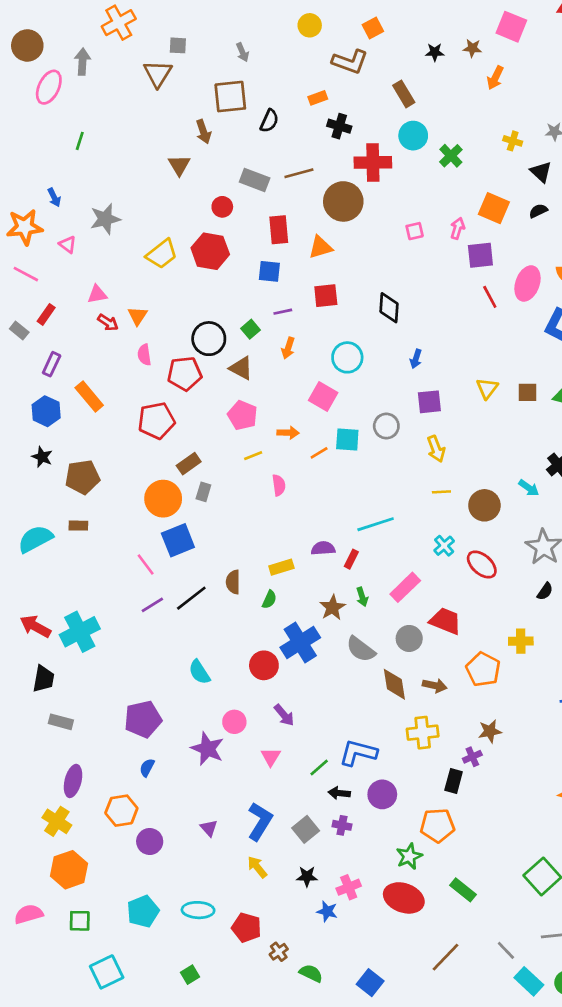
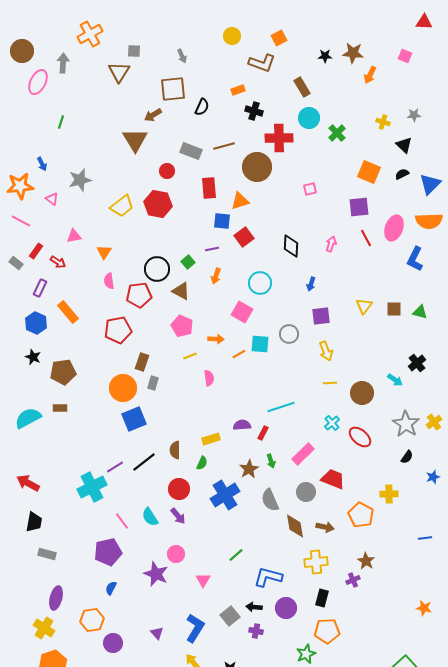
pink square: (511, 27) -> (405, 56), moved, size x0.6
brown star: (472, 48) -> (353, 53), size x1.5
brown arrow: (203, 132) -> (153, 115), turned 78
brown triangle: (179, 165) -> (135, 140), size x1.5
pink arrow: (458, 228) -> (331, 244), moved
blue square: (269, 271) -> (222, 221), moved
red square: (326, 296) -> (244, 237), turned -30
red arrow: (108, 322) -> (58, 262), moved
brown rectangle: (189, 464) -> (142, 362), turned -36
pink line: (146, 565) -> (122, 521), moved
cyan cross: (80, 632) -> (92, 487), moved
gray semicircle: (361, 649) -> (270, 500), turned 30
red circle: (264, 665) -> (179, 489), moved
purple arrow: (284, 715) -> (178, 516), moved
brown star: (490, 731) -> (366, 561), turned -30
green line: (319, 768) -> (236, 555), moved
black rectangle: (454, 781) -> (322, 598), moved
gray square: (306, 829) -> (230, 616), moved

